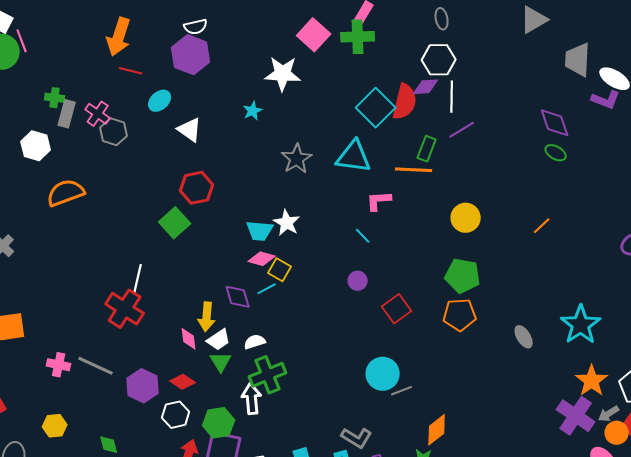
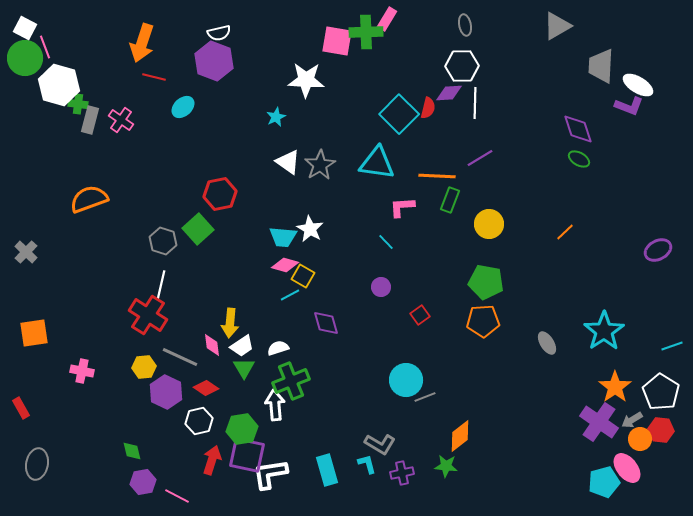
pink square: (314, 35) -> (337, 41), turned -32
green cross: (358, 37) -> (366, 32), moved
red semicircle: (405, 102) -> (428, 108), size x0.6
white triangle: (190, 130) -> (288, 162), moved
purple line: (462, 130) -> (480, 158), moved
gray hexagon: (114, 132) -> (163, 241), moved
white hexagon: (36, 146) -> (59, 85), moved, size x1.4
green rectangle: (427, 149) -> (450, 200), moved
purple diamond: (238, 297) -> (326, 323), moved
red square: (397, 309) -> (420, 315), size x0.7
gray line: (96, 366) -> (180, 357), moved
yellow hexagon: (55, 426) -> (144, 367), moved

